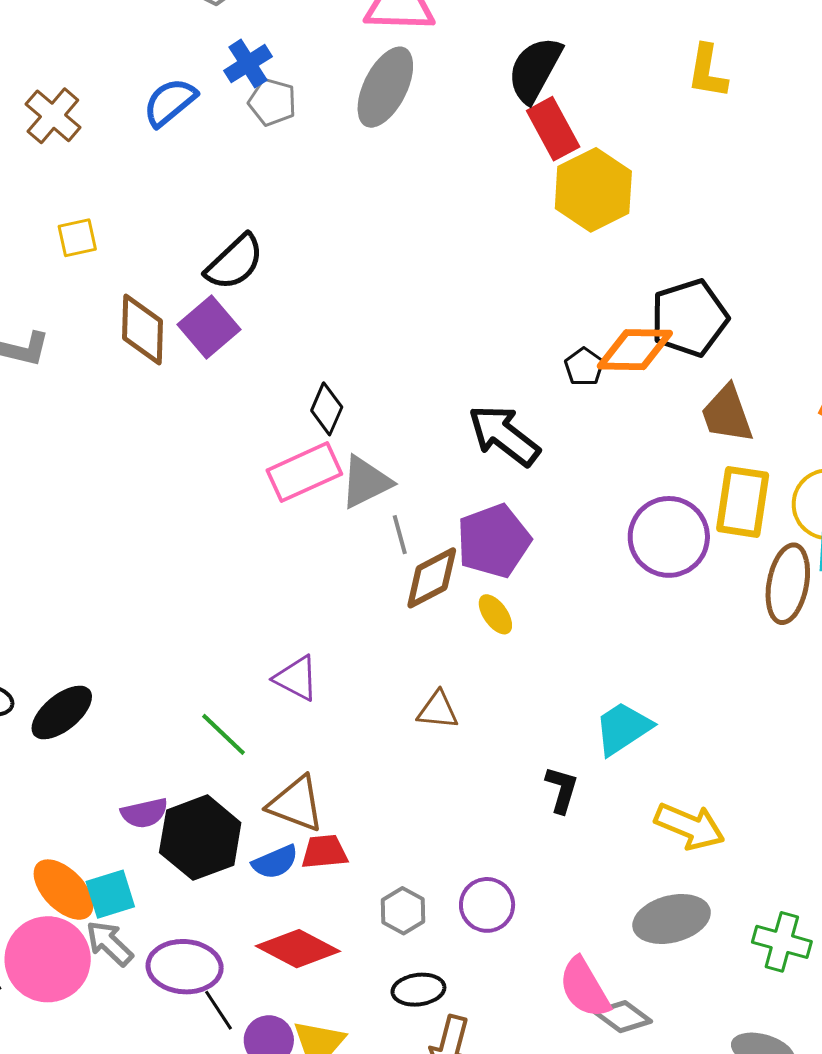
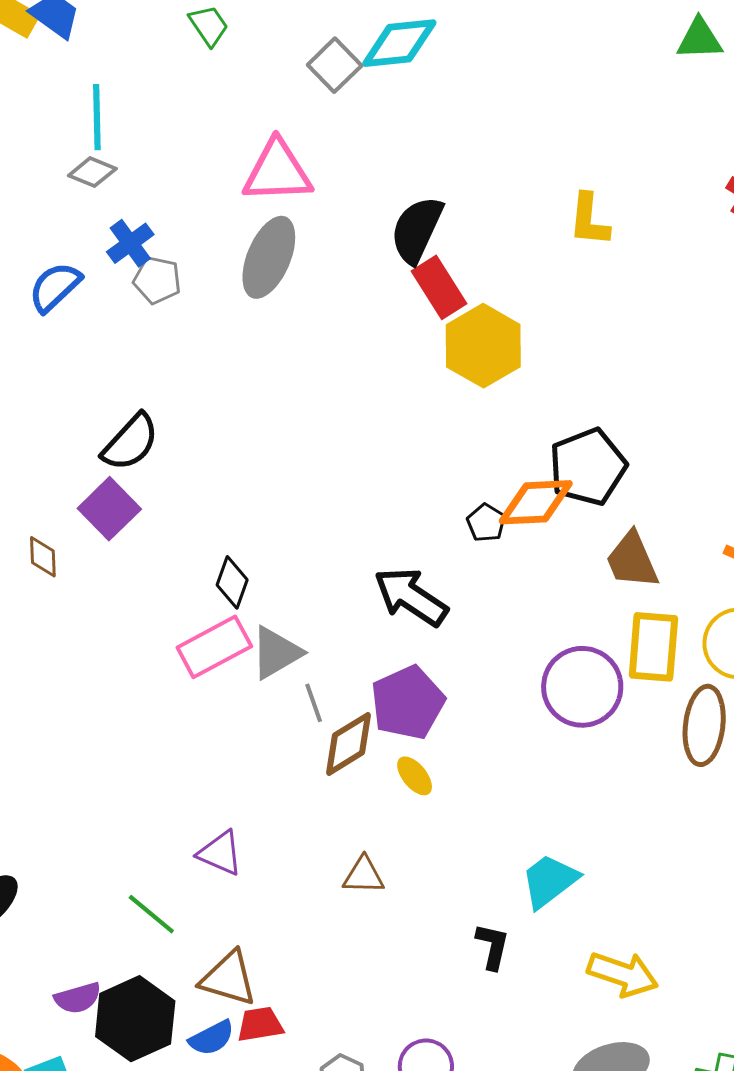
brown diamond: (143, 330) -> (43, 557), moved, size x0.6

